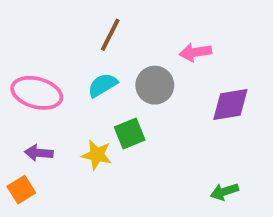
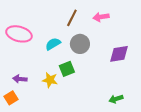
brown line: (110, 35) -> (72, 18), moved
pink arrow: (195, 52) -> (101, 17), moved
pink ellipse: (37, 93) -> (19, 34), moved

